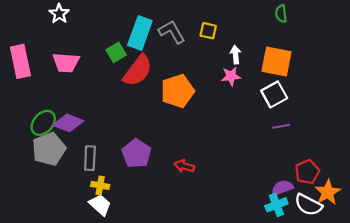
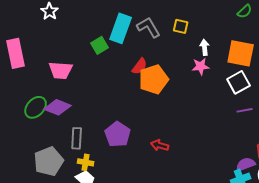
green semicircle: (281, 14) -> (245, 11), turned -126
pink trapezoid: (66, 63) -> (61, 70), moved
red semicircle: (138, 71) -> (140, 66), moved, size x0.6
gray pentagon: (49, 149) -> (49, 161), moved

